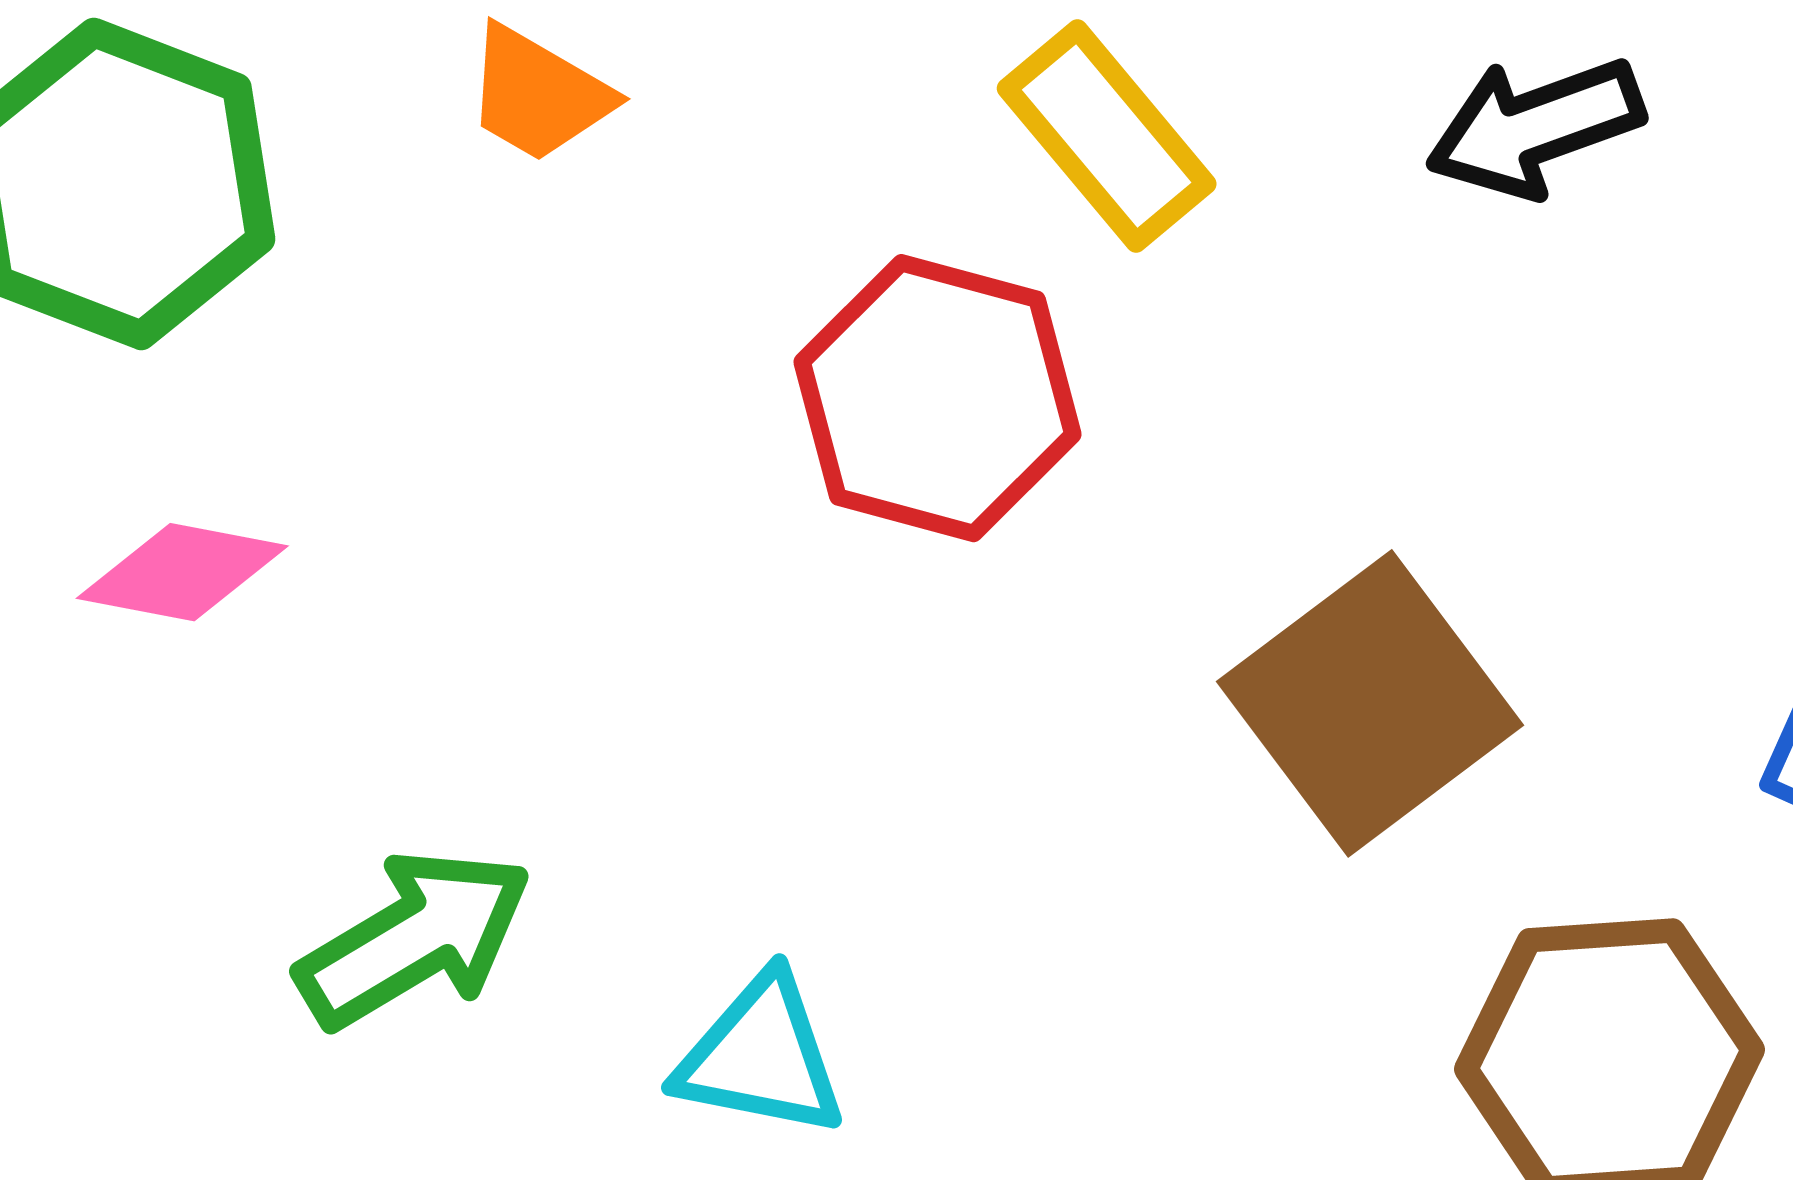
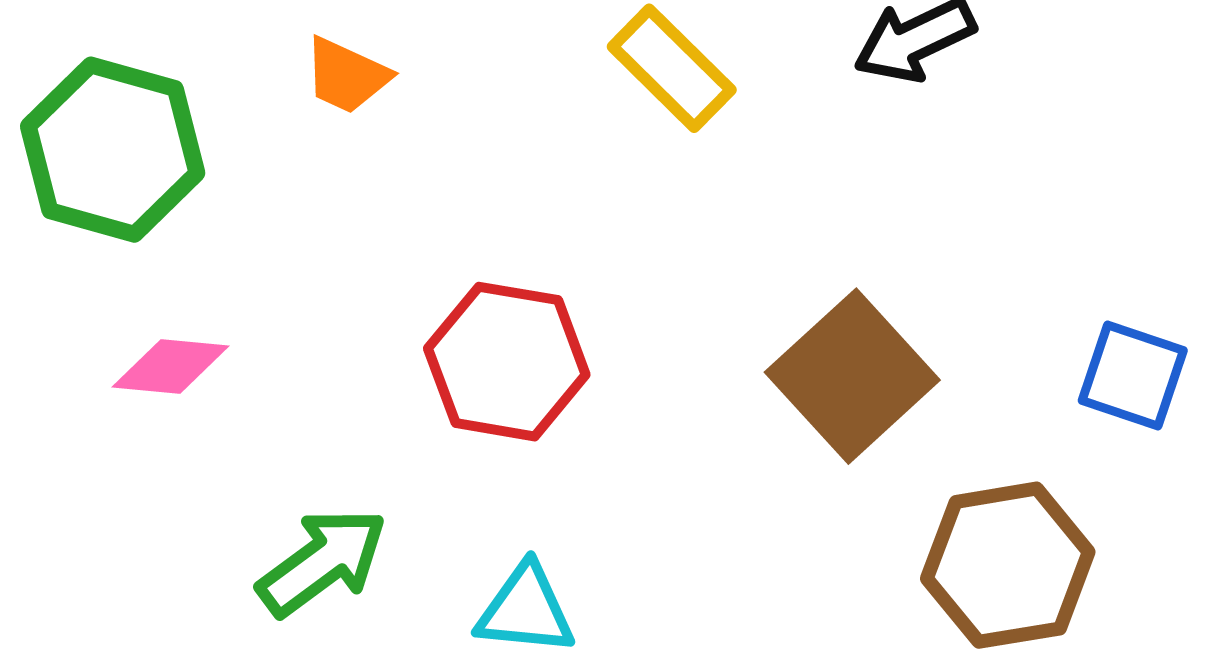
red hexagon: (937, 398) -> (507, 362), moved

